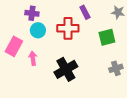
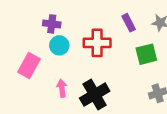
purple rectangle: (85, 12) -> (129, 23), moved
pink arrow: (33, 58) -> (62, 88), moved

